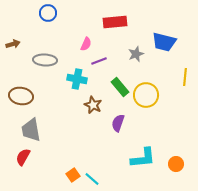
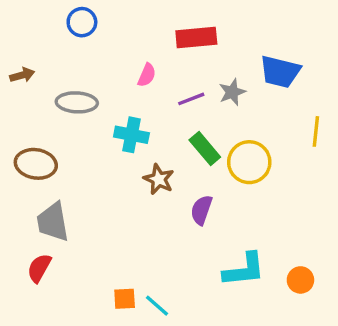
purple line: (99, 61) -> (191, 99), moved
orange square: (73, 175) -> (125, 299), turned 32

